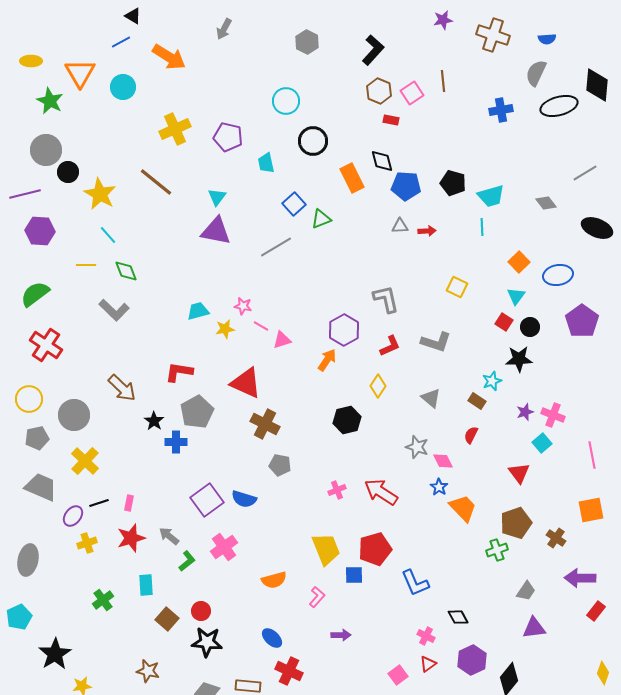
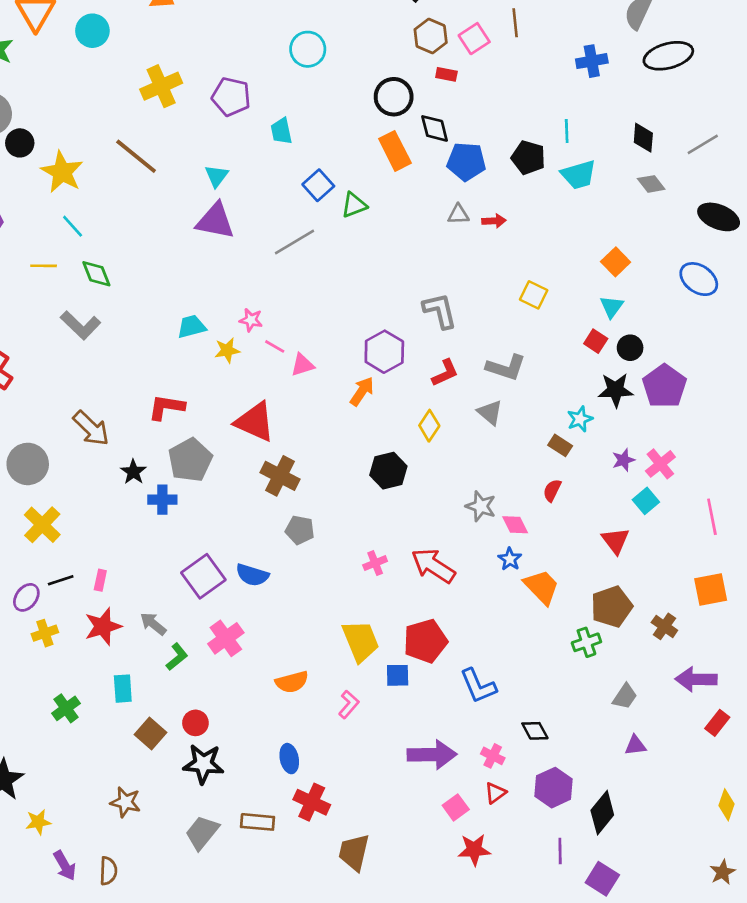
black diamond: (597, 85) -> (643, 138), moved, size x0.7
black circle: (313, 141) -> (394, 97), moved
cyan line: (482, 227) -> (567, 131), moved
blue ellipse: (558, 275) -> (699, 279), moved, turned 44
purple pentagon: (582, 321) -> (664, 386), moved
gray triangle: (431, 398) -> (490, 412), moved
pink cross: (553, 415) -> (660, 464), turned 30
purple triangle: (534, 628) -> (635, 745), size x0.7
purple arrow: (341, 635) -> (432, 755), moved, size x1.8
blue ellipse: (272, 638) -> (289, 759), turned 35

